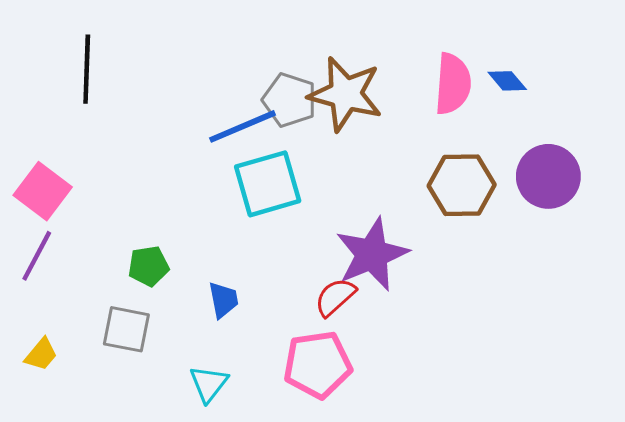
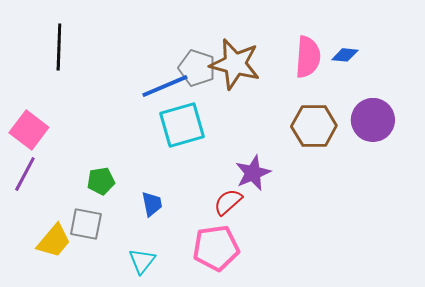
blue diamond: (507, 81) -> (345, 55), turned -44
purple star: (372, 254) -> (253, 173), size x0.7
yellow trapezoid: (41, 354) -> (54, 241), moved, size x1.5

